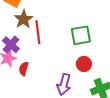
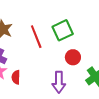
red line: (38, 32) -> (36, 37), moved

